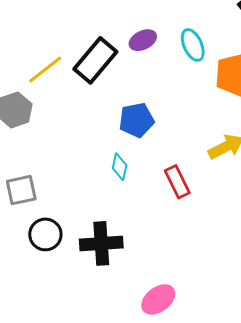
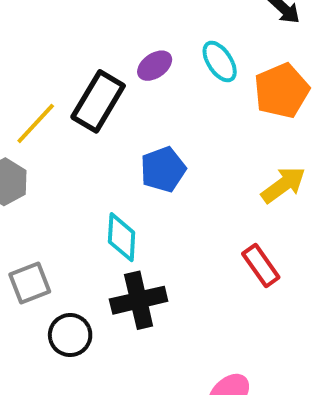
cyan diamond: (120, 167) -> (122, 237), moved, size x1.4
red rectangle: (177, 182) -> (261, 266), moved
black cross: (101, 243) -> (139, 300), moved

